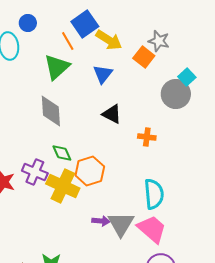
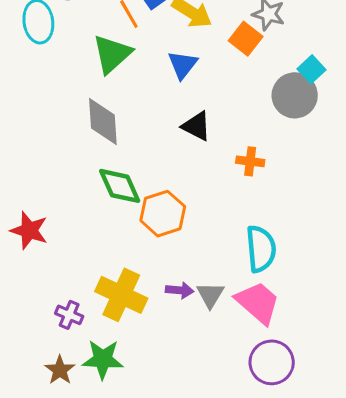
green diamond: (62, 153) -> (120, 186), size x1.4
purple cross: (35, 172) -> (69, 315), moved, size x0.7
yellow cross: (63, 186) -> (121, 295), moved
gray triangle: (121, 224) -> (210, 295), size x0.7

